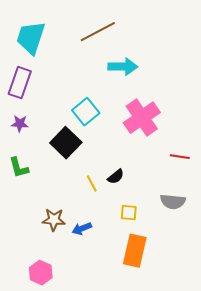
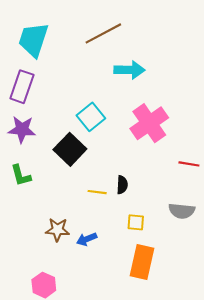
purple star: (20, 124) -> (22, 129), size x1.5
black semicircle: (116, 177) -> (122, 185), turned -48
yellow line: (92, 184) -> (97, 192), turned -54

